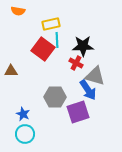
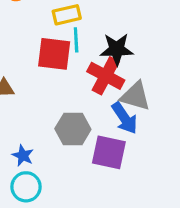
red square: (43, 49) -> (54, 54), turned -30
red cross: (76, 63) -> (106, 76), size x1.6
purple square: (78, 112) -> (109, 152), turned 30

